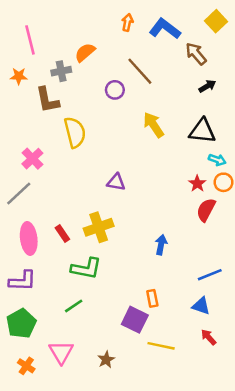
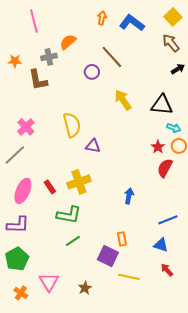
pink line: (30, 40) -> (34, 21), moved
brown arrow: (196, 54) -> (171, 43), moved
black arrow: (207, 86) -> (178, 69), moved
yellow semicircle: (75, 132) -> (72, 125), moved
pink ellipse: (29, 238) -> (23, 191), turned 30
green line: (74, 306) -> (73, 241), moved

